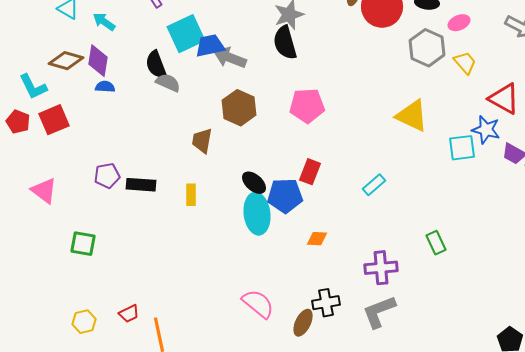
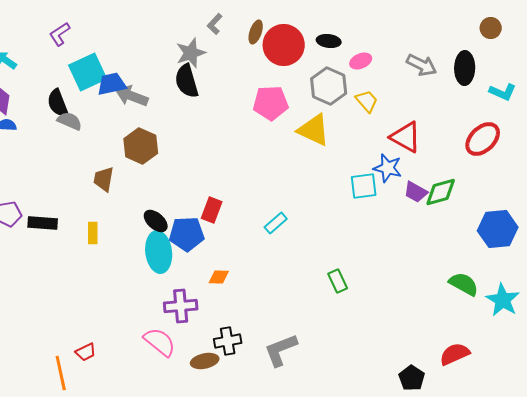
pink pentagon: (307, 106) -> (271, 103), moved
yellow triangle: (412, 116) -> (314, 130), moved
purple cross: (381, 268) -> (181, 306), moved
red trapezoid: (129, 314) -> (86, 352), moved
brown ellipse: (303, 323) -> (205, 361), turned 52

